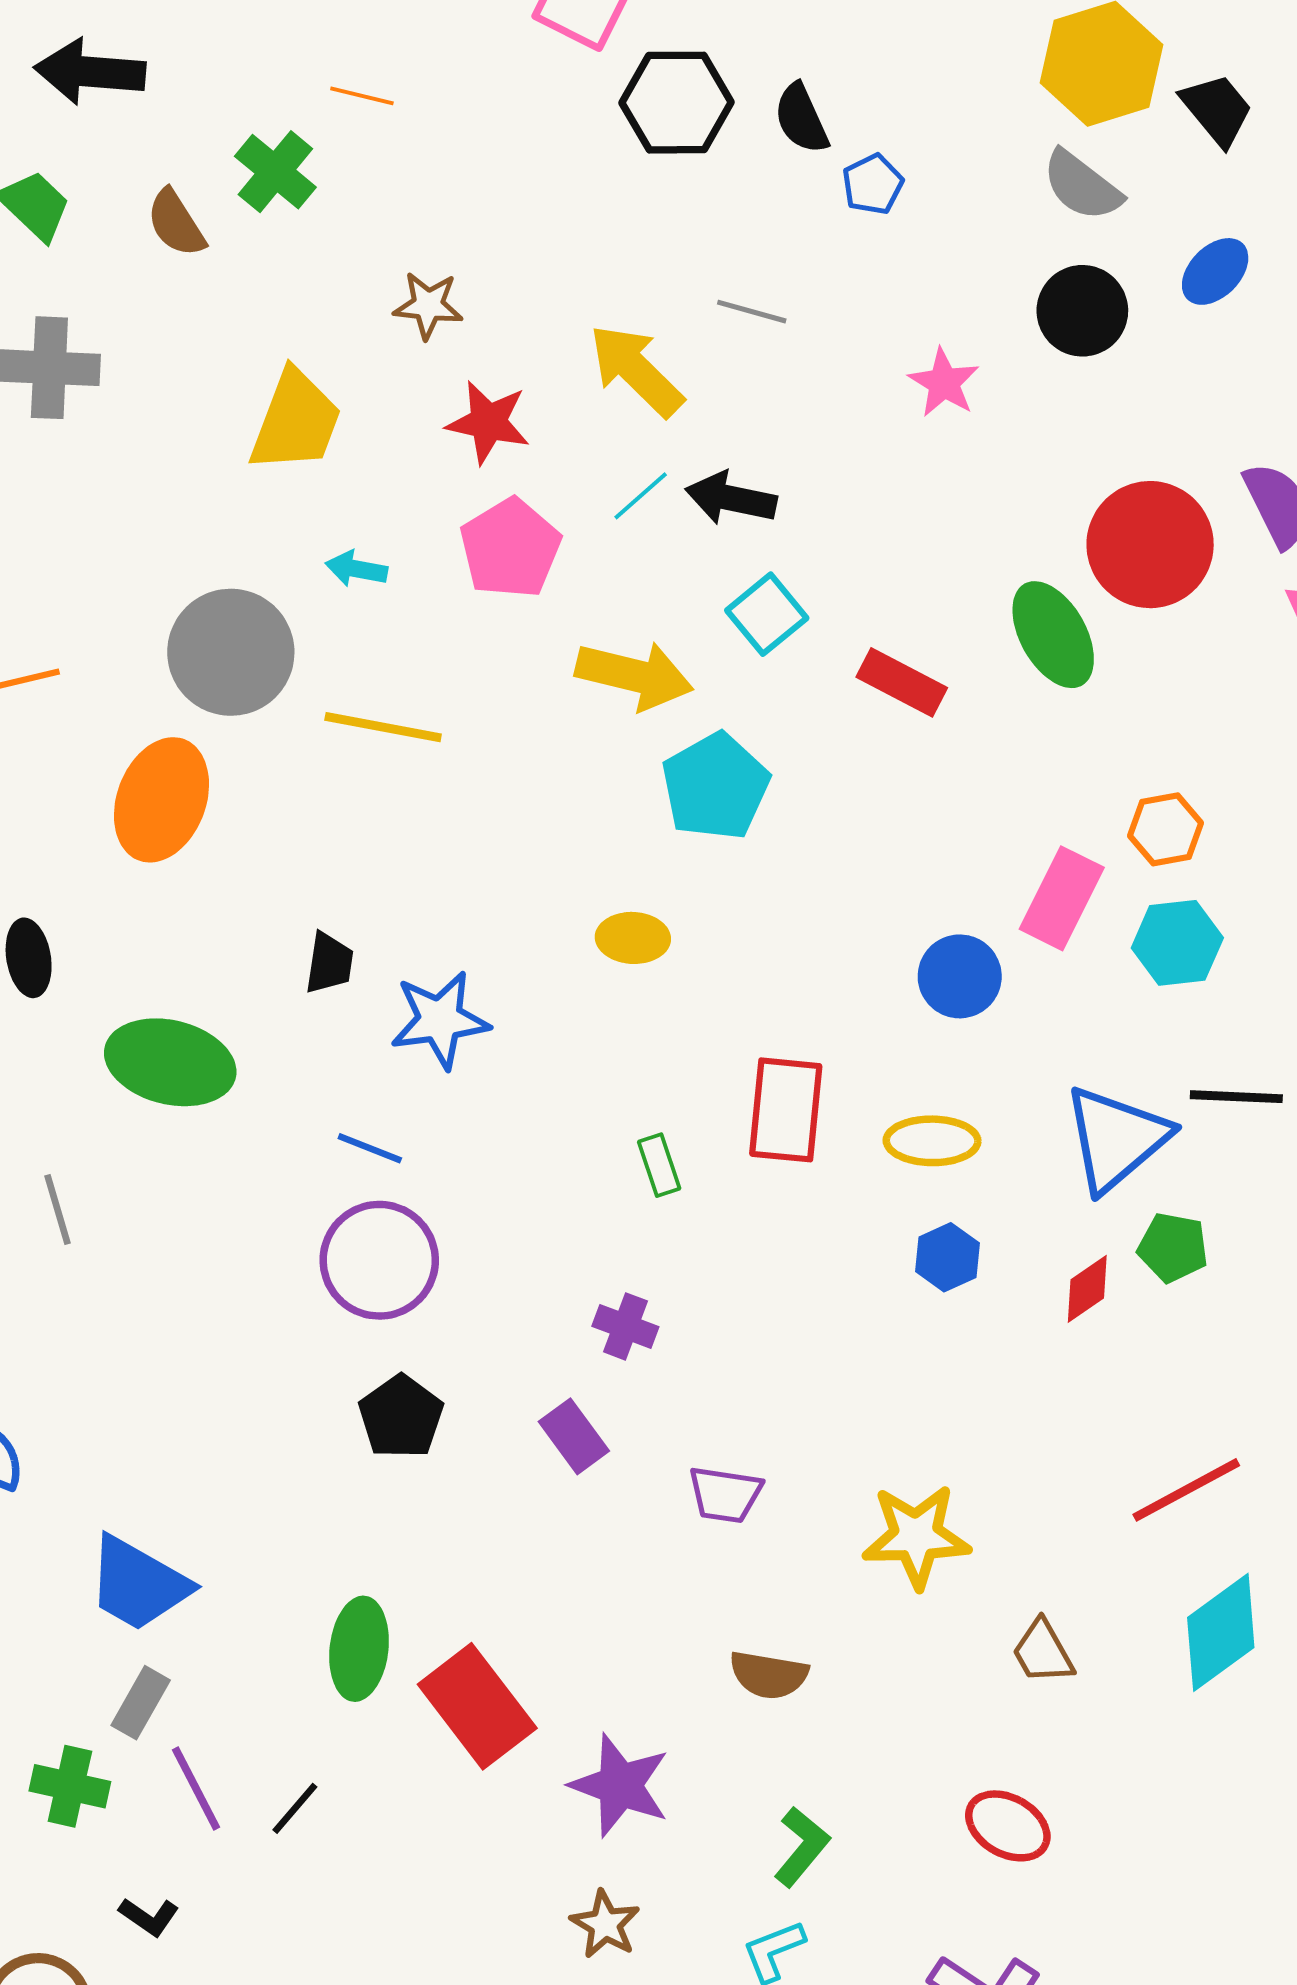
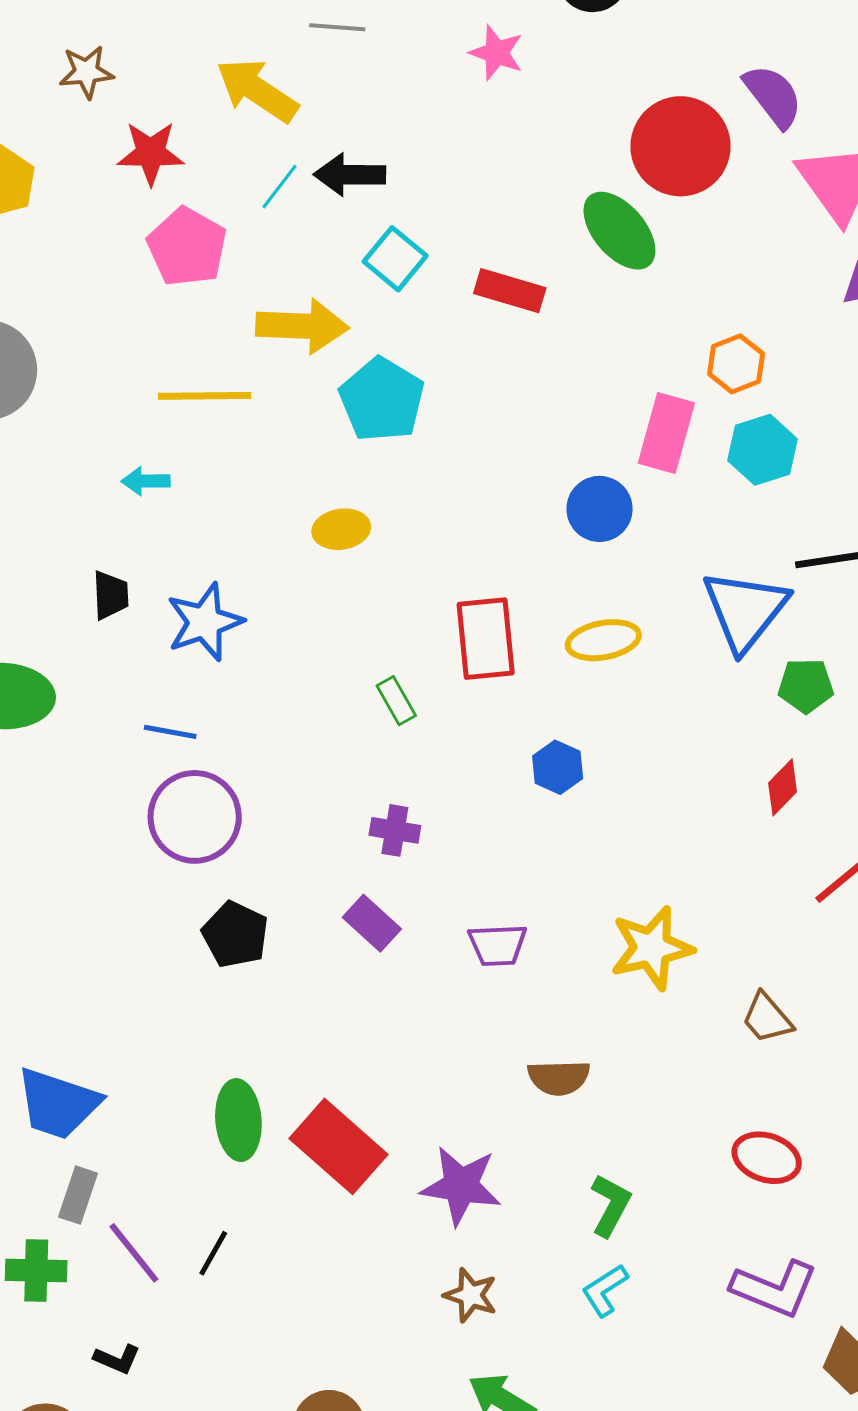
cyan arrow: (356, 569) -> (146, 481), moved
yellow line: (383, 727) -> (205, 396), moved
blue hexagon: (947, 1257) -> (558, 767), moved
red diamond: (1087, 1289) -> (783, 787), moved

